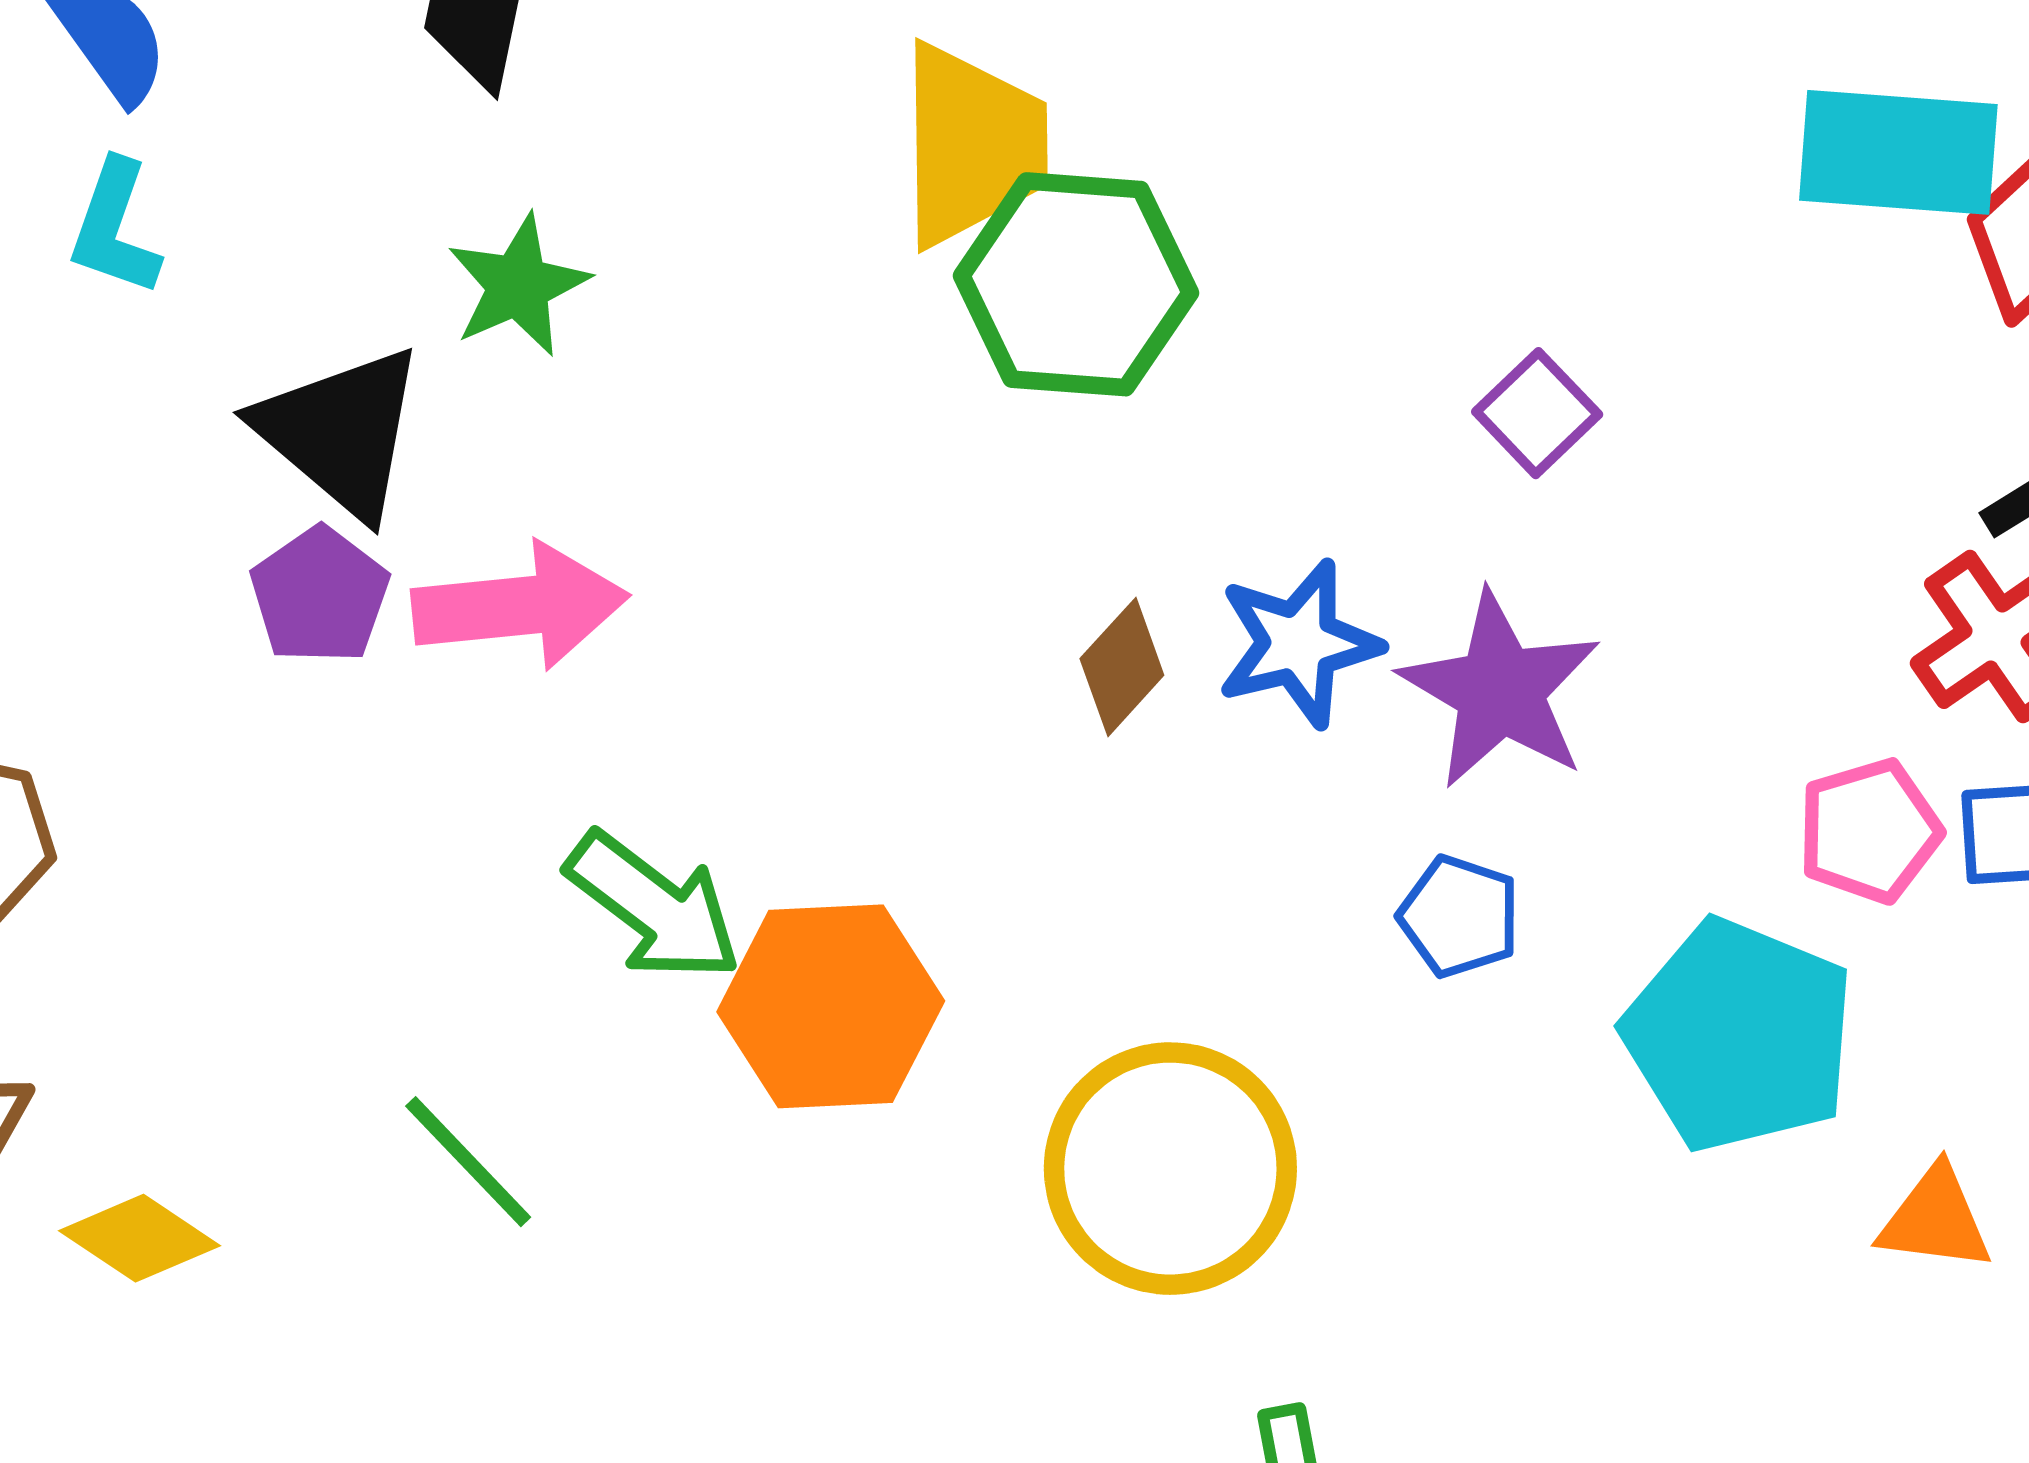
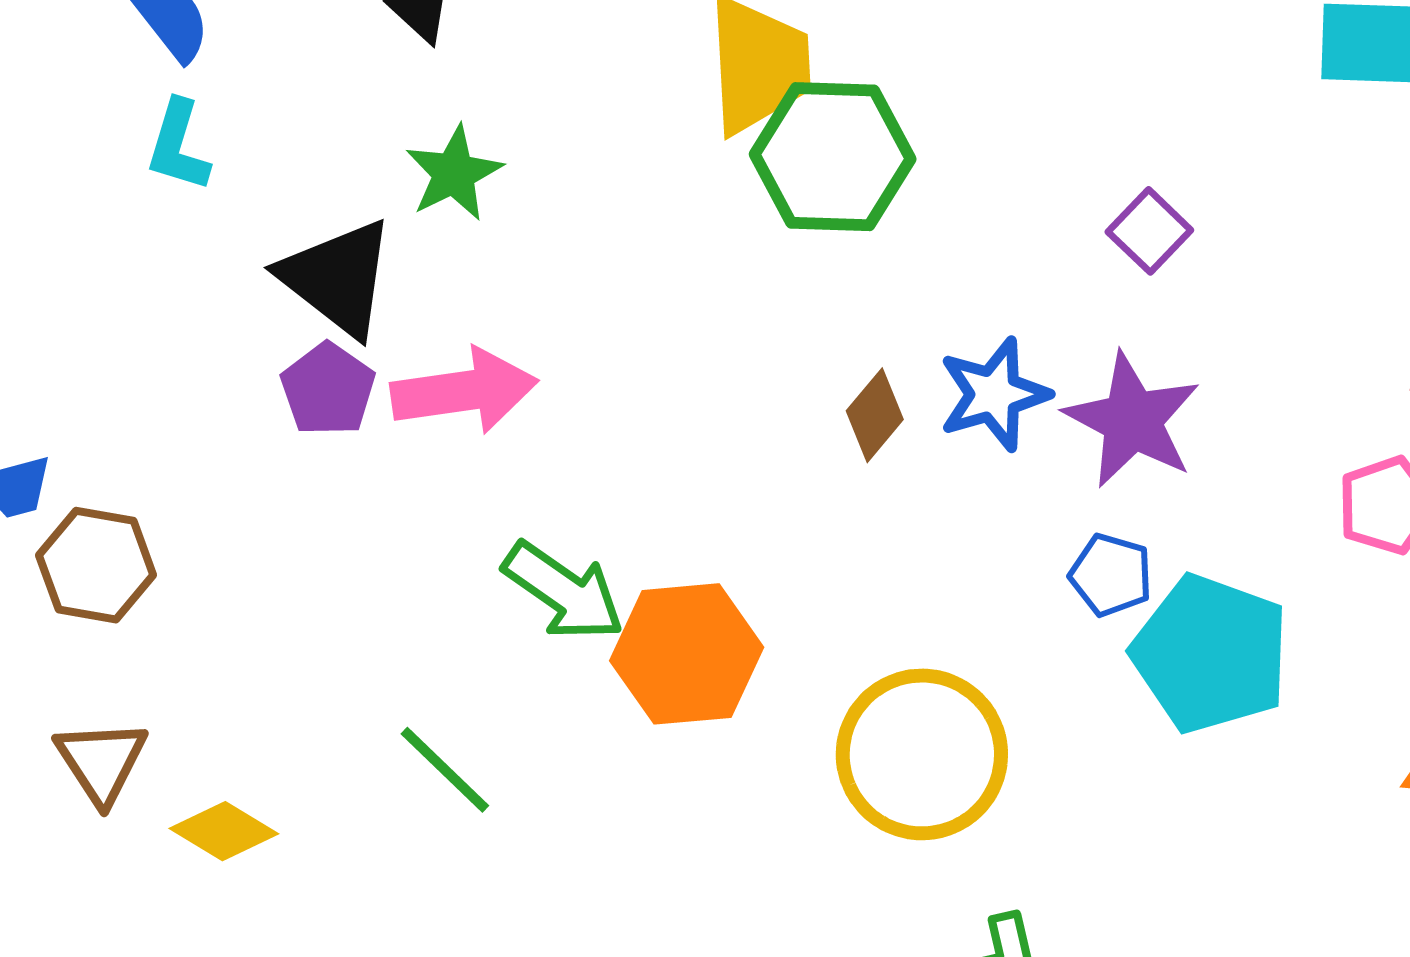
cyan pentagon: (1739, 1035) -> (1211, 654), moved

